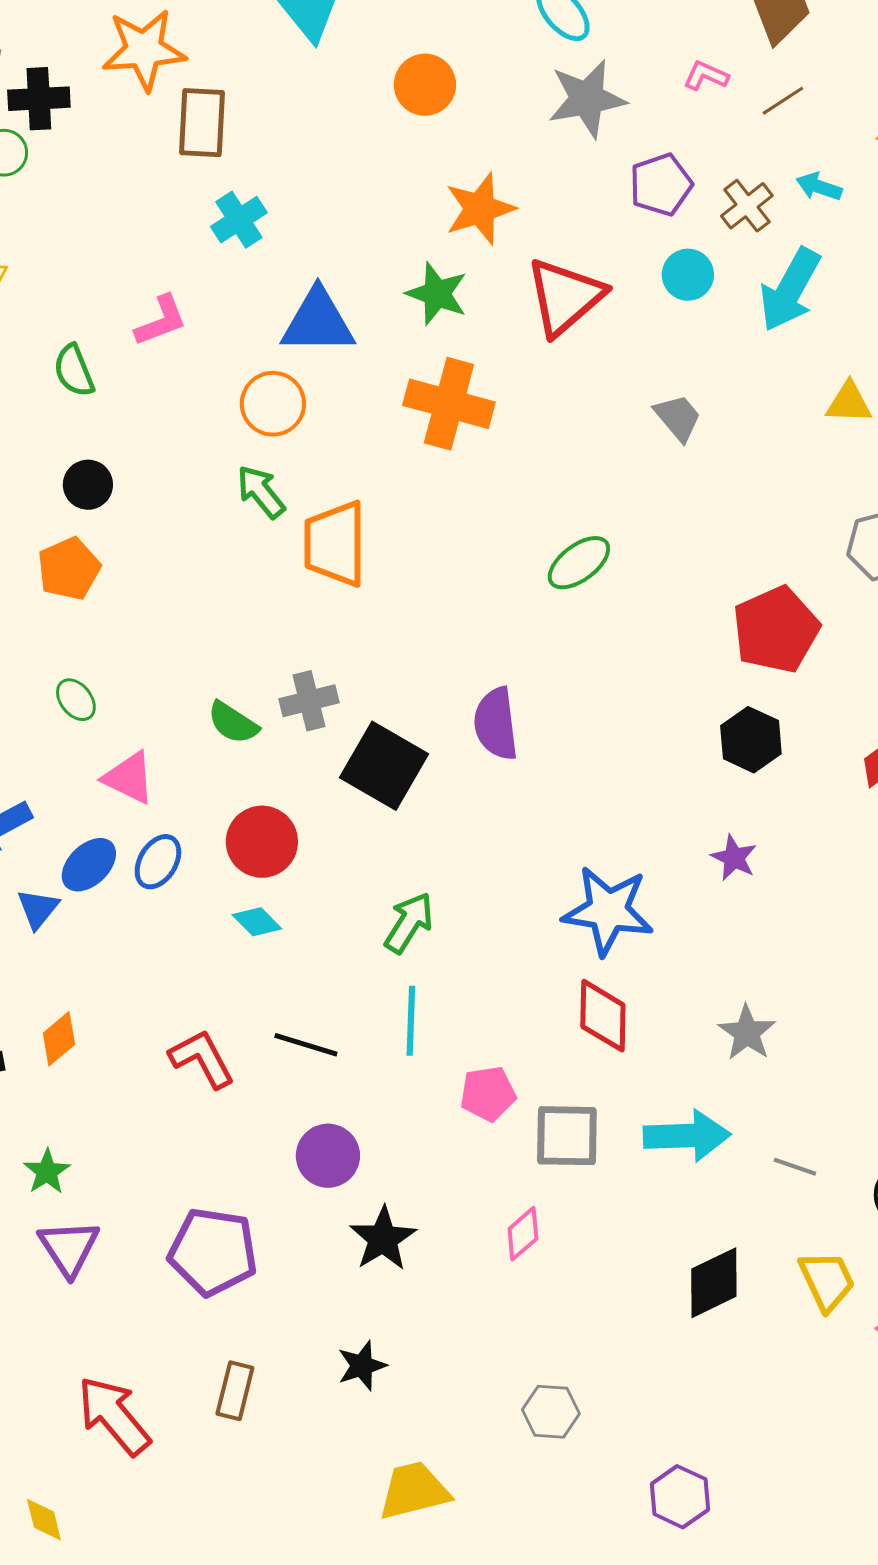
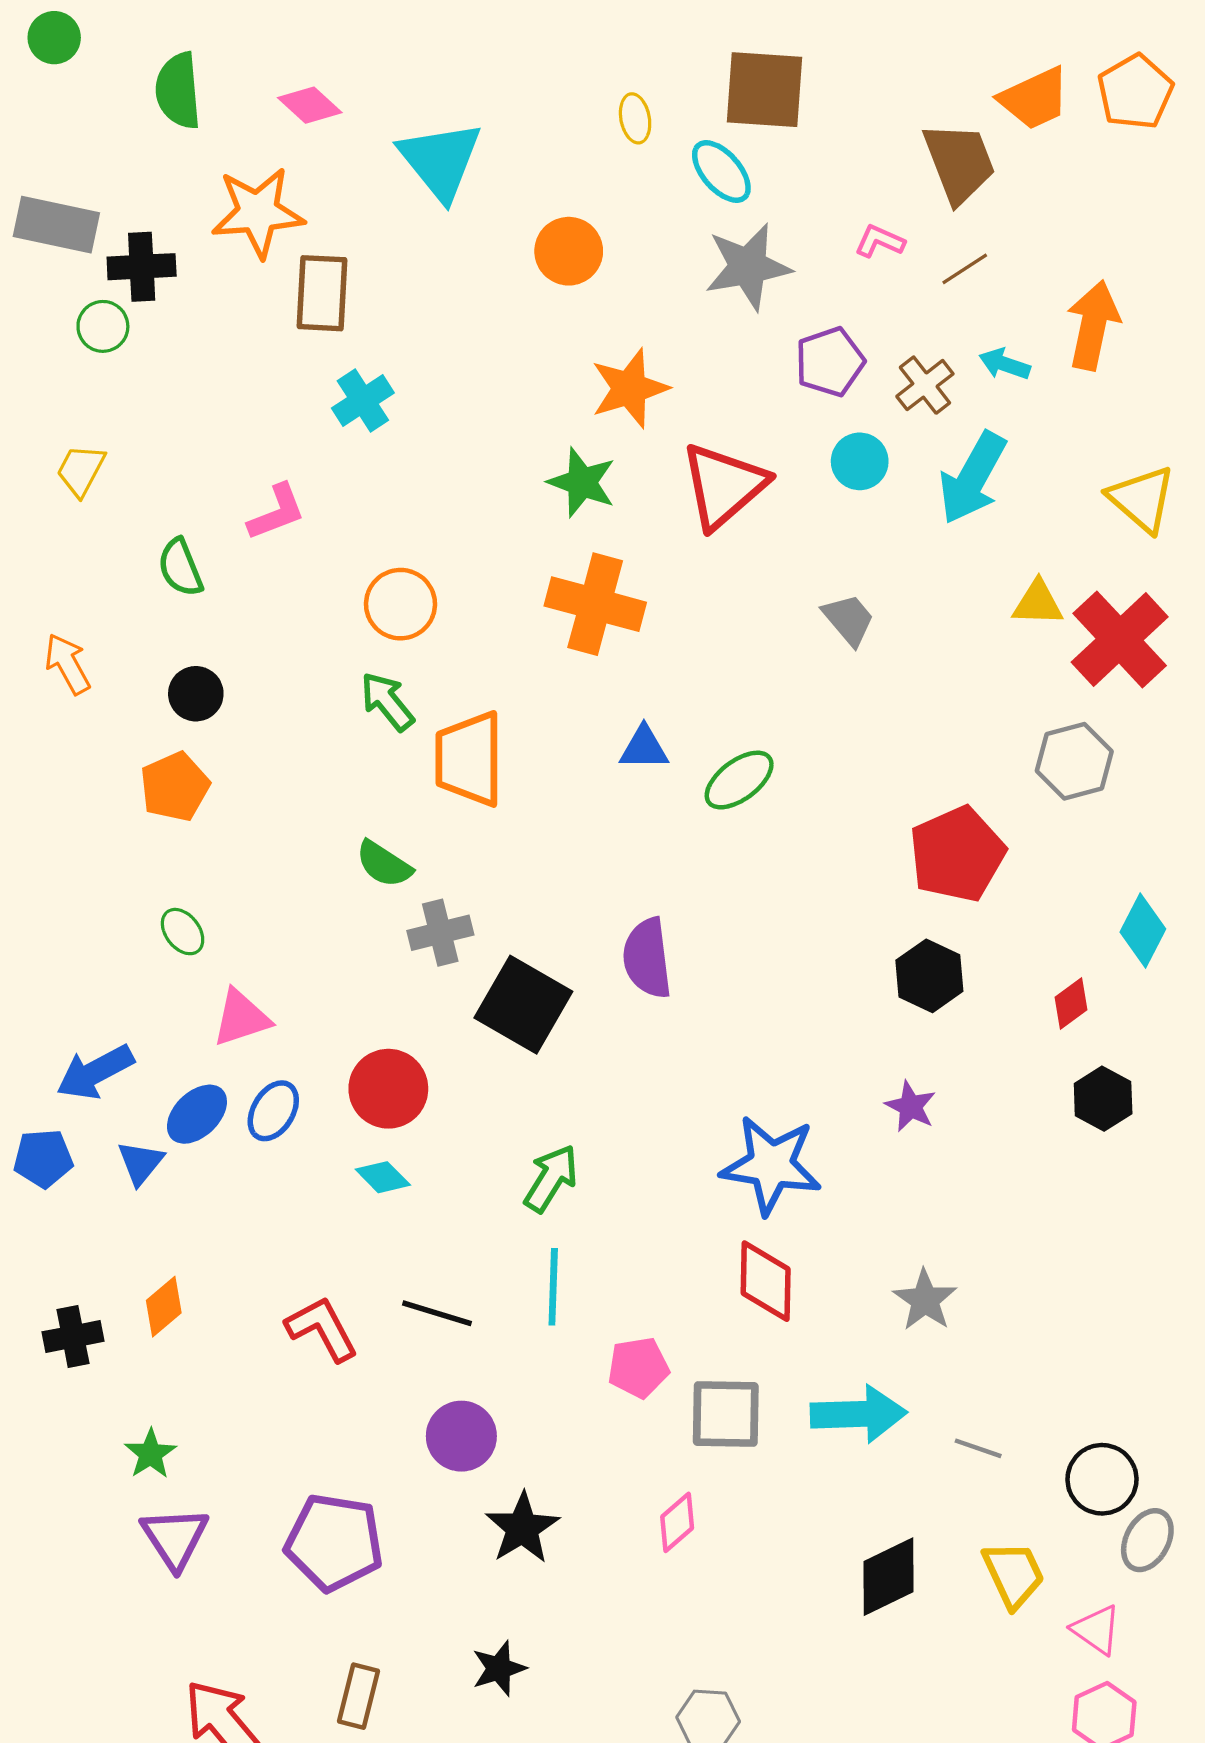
blue triangle: (318, 322) -> (644, 748), moved, size x0.6
green semicircle: (233, 723) -> (384, 864), moved
pink triangle: (129, 778) -> (241, 1018), turned -44

